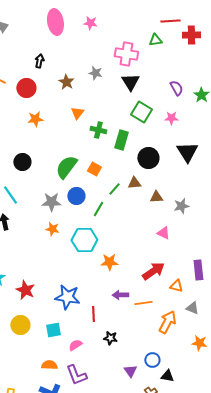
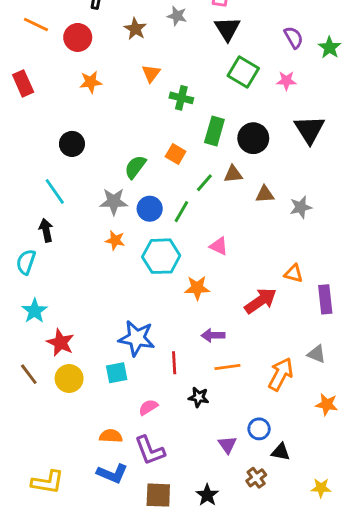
green rectangle: (121, 140) -> (214, 131), moved
green semicircle: (66, 167) -> (135, 167), moved, size x0.7
blue circle: (76, 196) -> (150, 209), moved
pink triangle: (163, 233) -> (219, 246), moved
orange triangle: (176, 286) -> (294, 273), moved
red star: (25, 290) -> (60, 343), moved
orange line: (143, 303) -> (227, 367), moved
cyan square: (53, 330) -> (117, 373), moved

